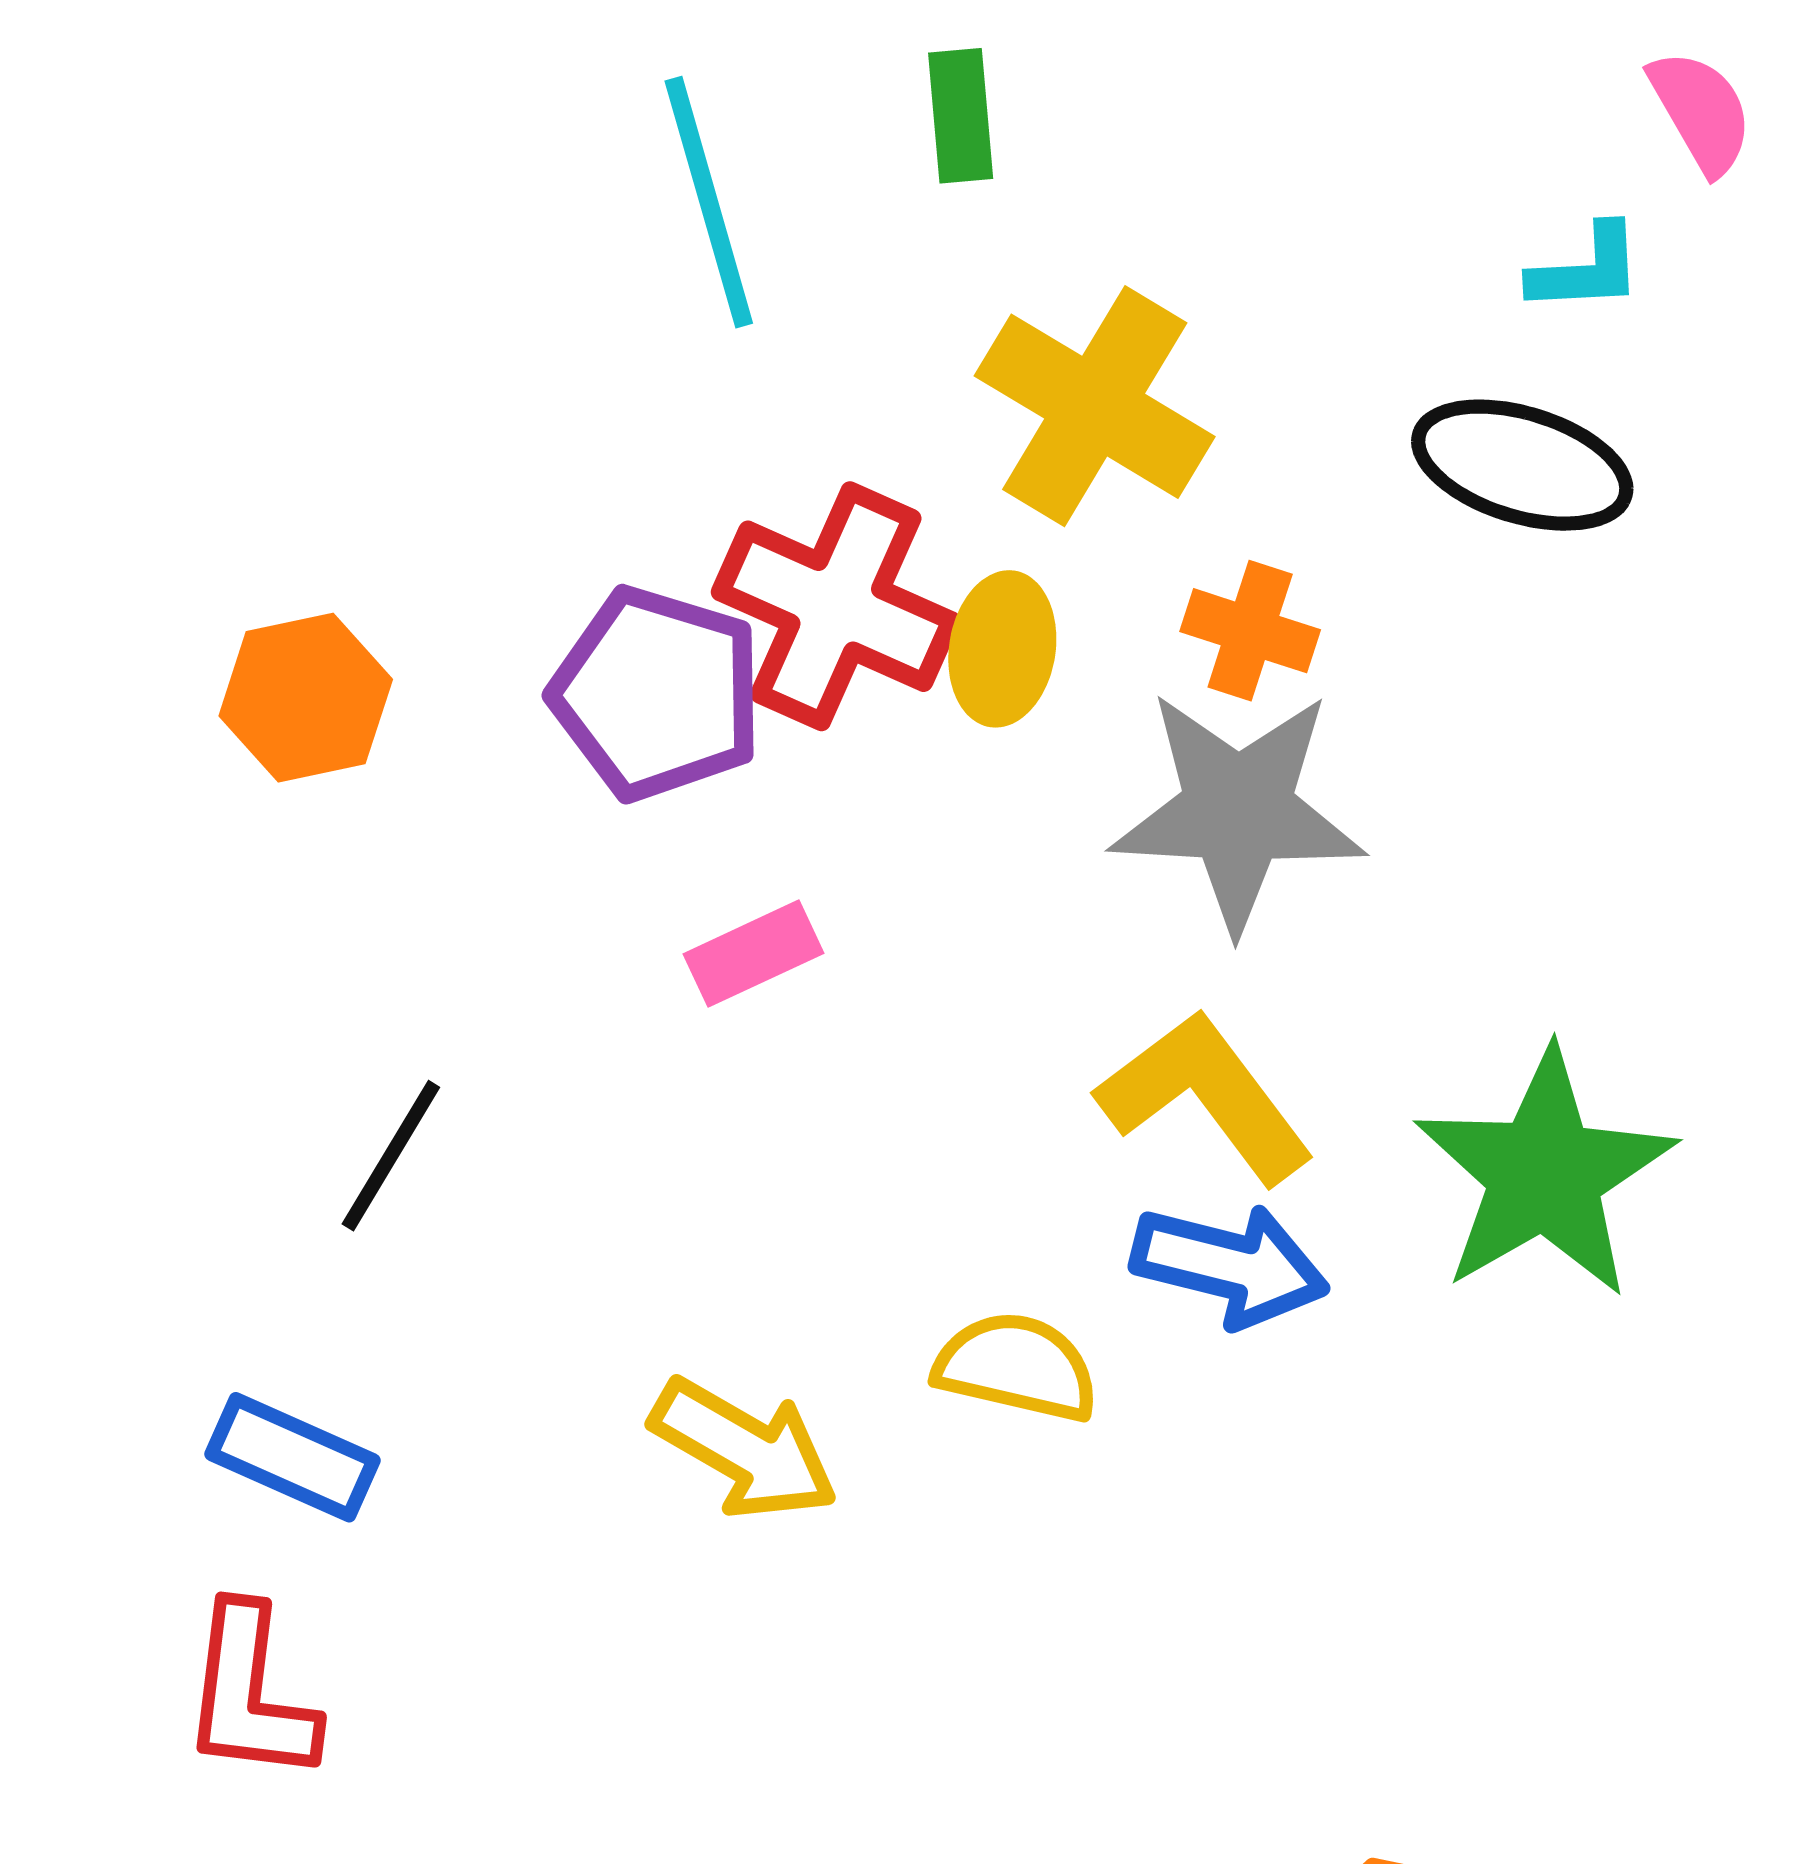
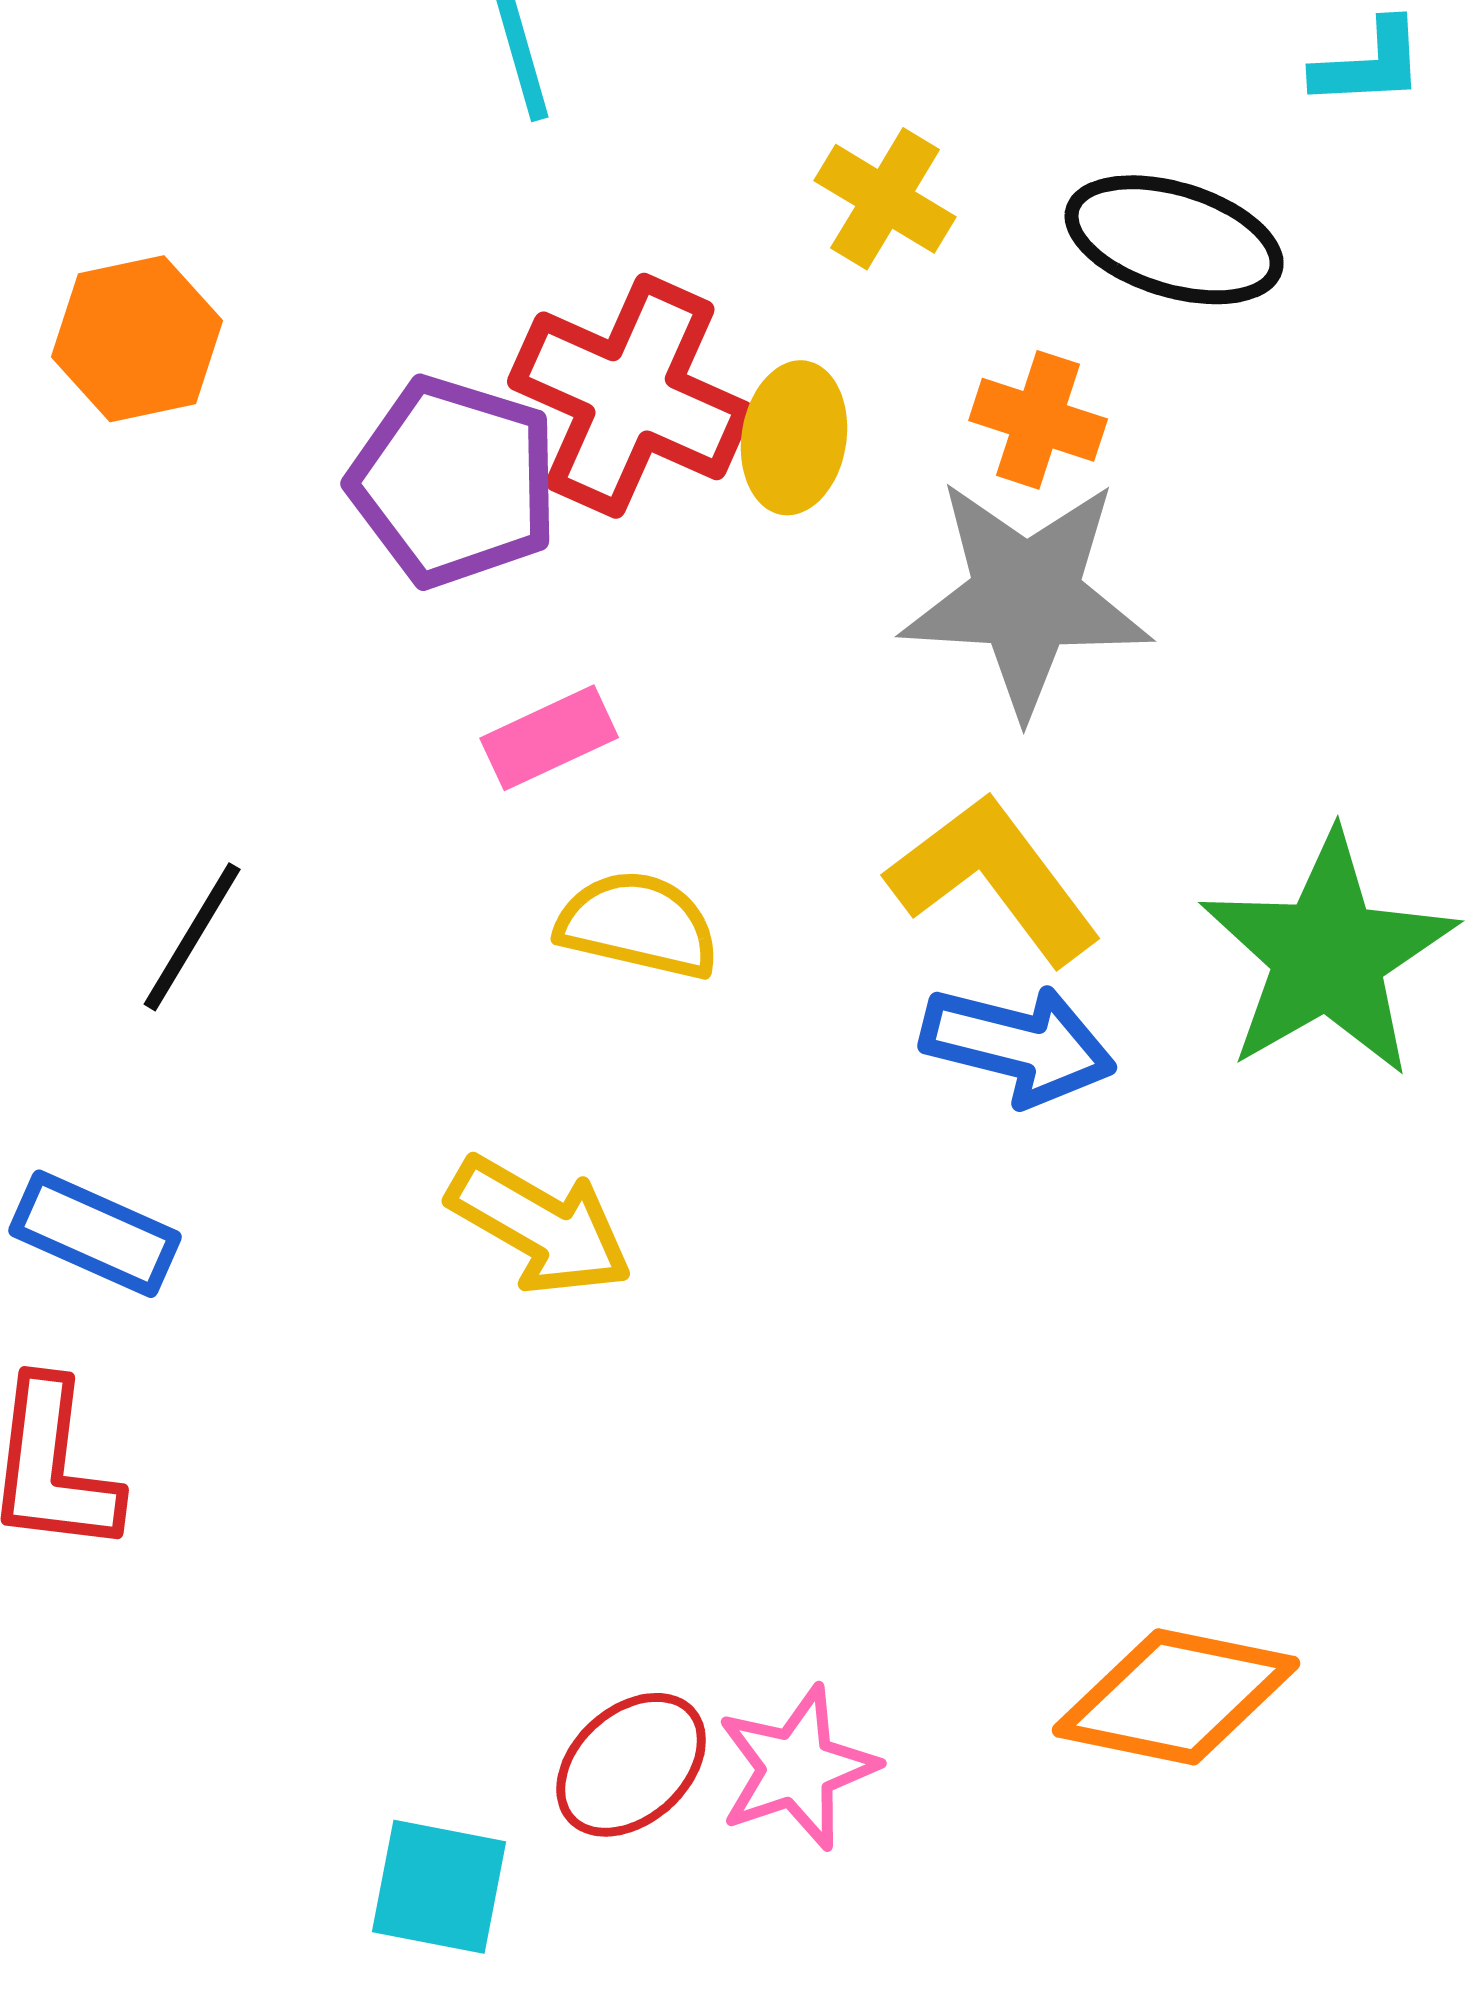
yellow cross: (1095, 406) -> (885, 199), size x0.6
black ellipse: (1522, 465) -> (1174, 240), moved
orange hexagon: (306, 698) -> (137, 339), moved
yellow semicircle: (1017, 1367) -> (638, 925), moved

